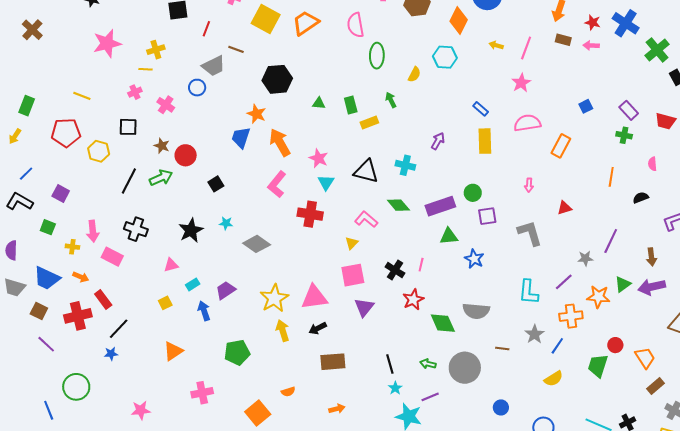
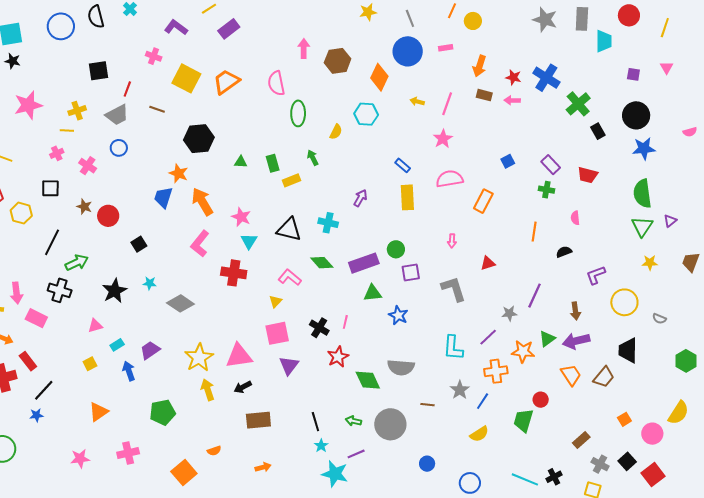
gray trapezoid: (214, 66) -> (117, 115), moved
green arrow: (161, 178) -> (77, 263), moved
orange trapezoid: (645, 358) -> (571, 375), moved
pink star: (141, 410) -> (80, 459), moved

